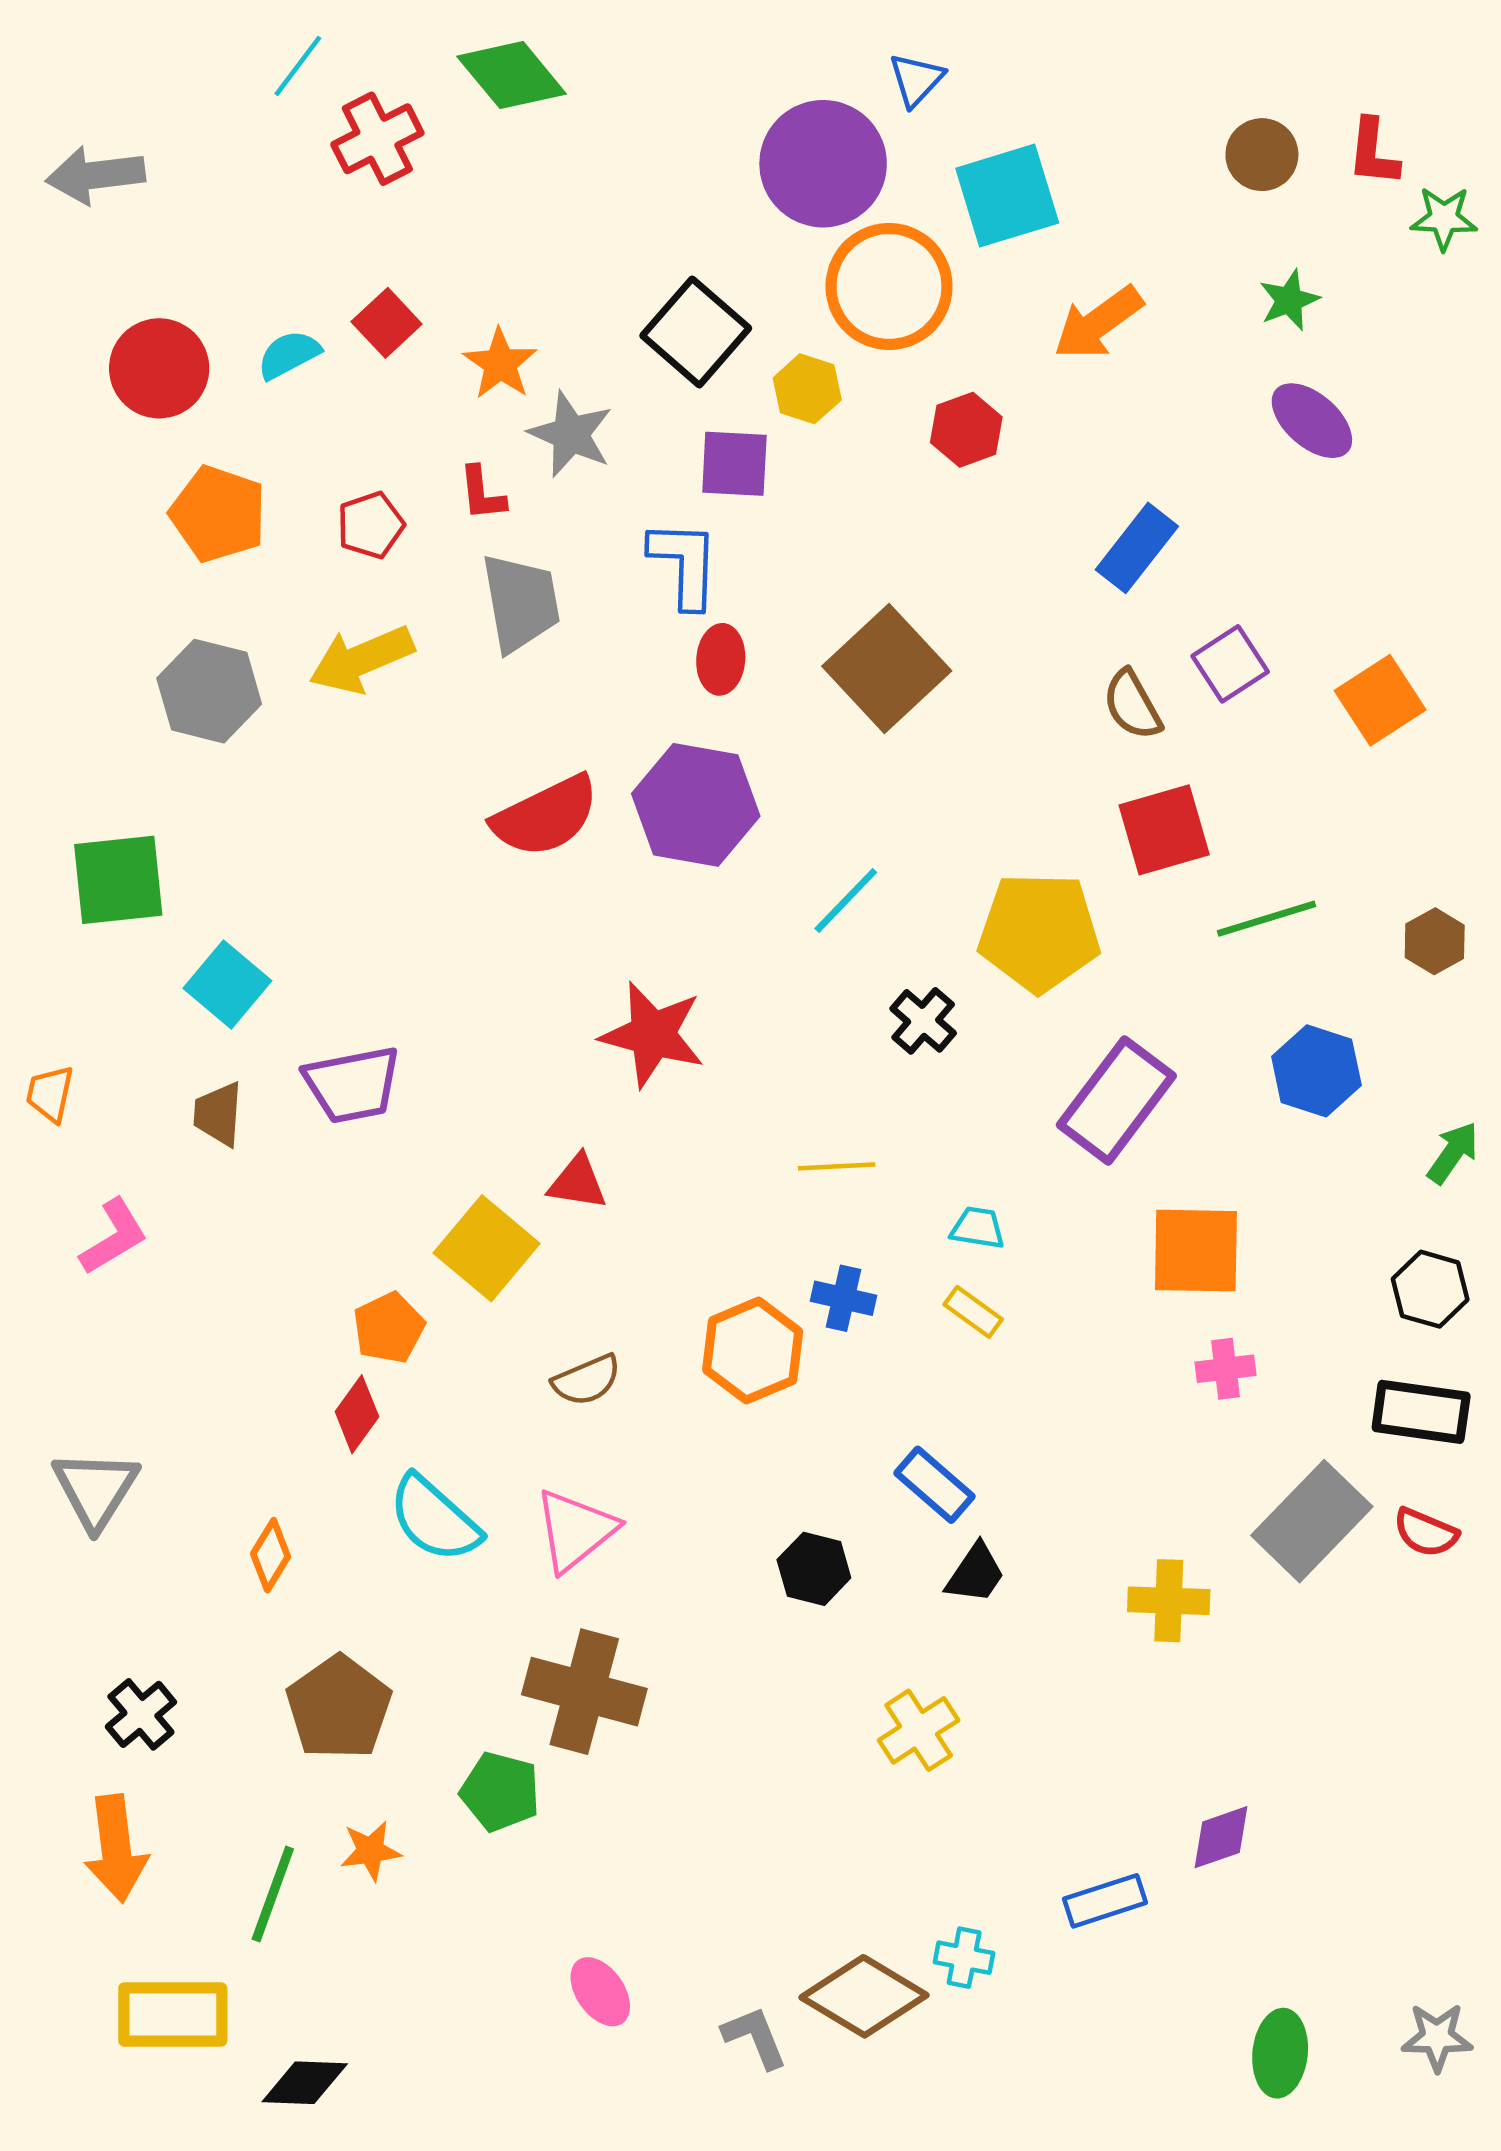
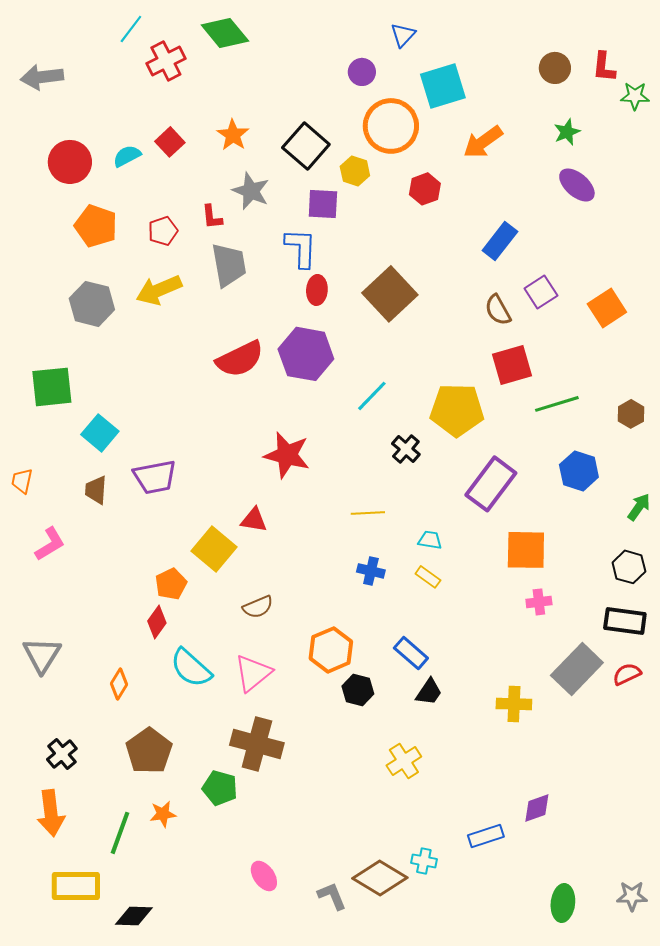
purple circle: (823, 164) -> (362, 72), size x0.5
orange star: (500, 364) -> (233, 135), moved
orange hexagon: (753, 1351) -> (331, 650), moved
red semicircle: (1426, 1532) -> (627, 674), turned 132

